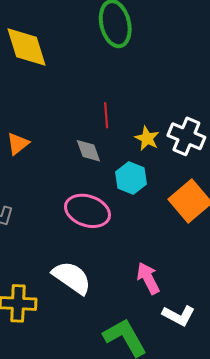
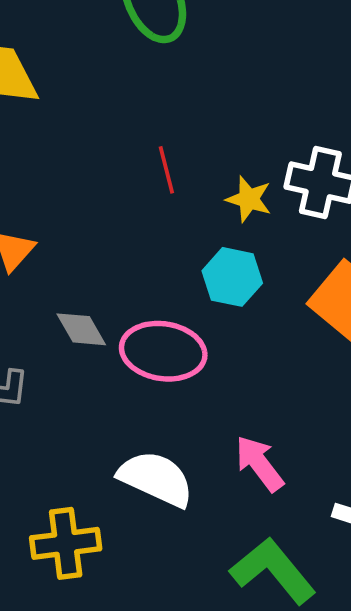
gray diamond: (88, 151) -> (81, 329), moved
pink arrow: (148, 278) -> (259, 463), moved

